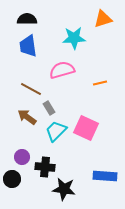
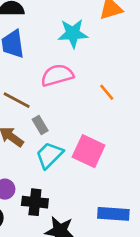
orange line: (100, 83) -> (107, 92), turned 64

